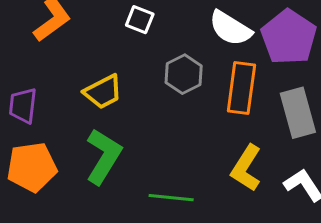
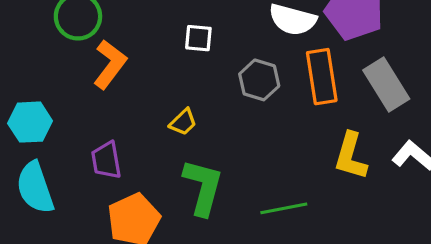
yellow trapezoid: (103, 92) -> (183, 122), size x0.7

